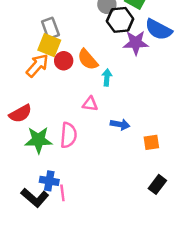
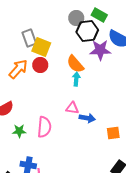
yellow square: (49, 45) -> (41, 47), moved
orange semicircle: (88, 60) -> (75, 64), moved
pink triangle: (90, 104) -> (72, 108), moved
green star: (38, 140) -> (19, 131), size x0.6

